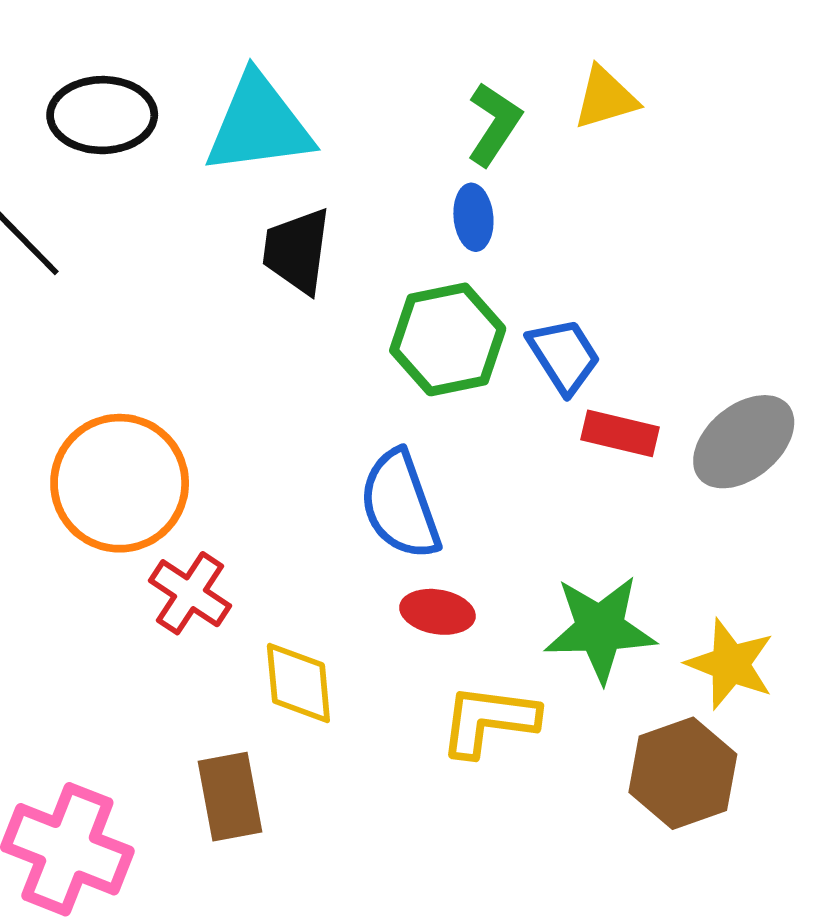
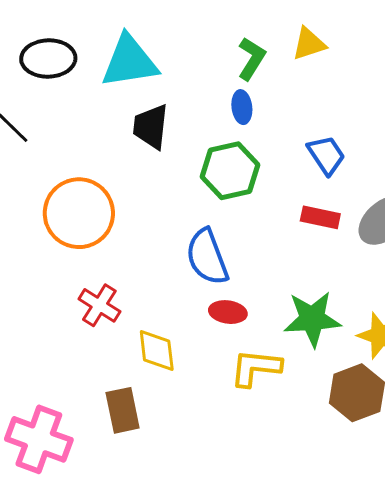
blue trapezoid: (564, 356) -> (326, 155), moved
orange circle: (120, 483) -> (79, 213), moved

